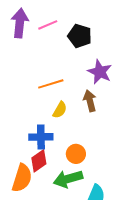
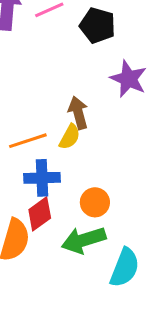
orange line: (51, 84) -> (28, 141), moved
brown arrow: (90, 101) -> (78, 113), moved

